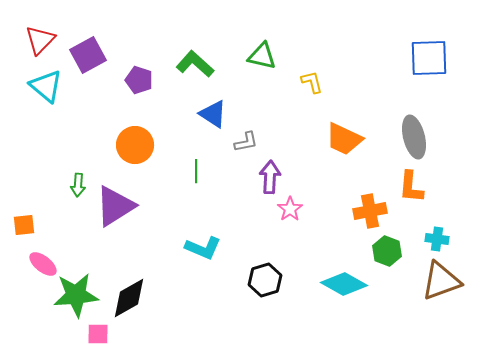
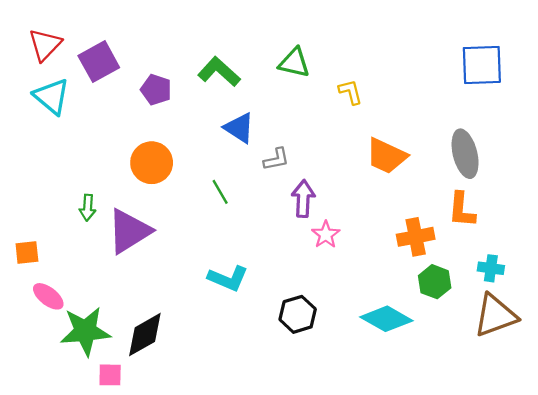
green line: (196, 171) -> (220, 192), turned -30

